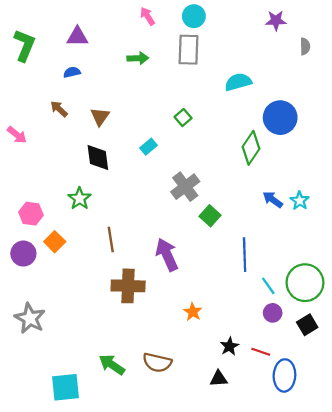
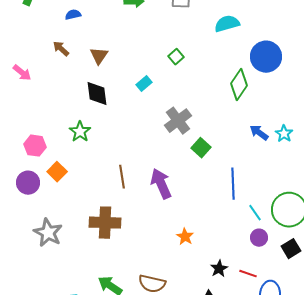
brown line: (111, 240) -> (122, 177), moved
brown cross: (128, 286) -> (105, 223), moved
gray star: (30, 318) -> (48, 233), moved

